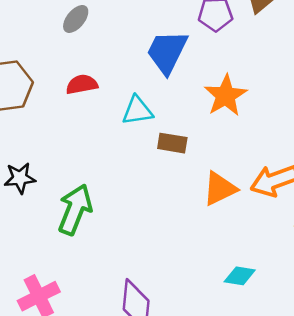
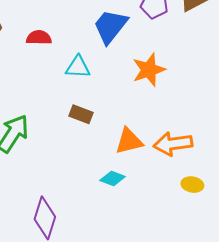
brown rectangle: (172, 143) -> (81, 114), moved
cyan diamond: (240, 276) -> (113, 178), moved

